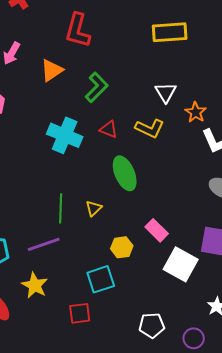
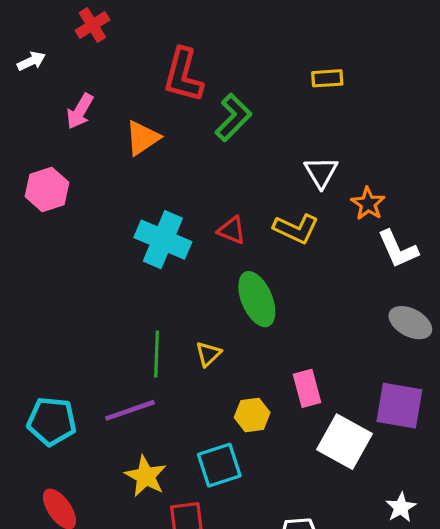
yellow rectangle: (170, 32) -> (327, 78), size x0.6
green L-shape: (97, 87) -> (233, 117), moved
pink rectangle: (157, 230) -> (307, 388), turned 30
yellow star: (35, 285) -> (146, 476), moved

